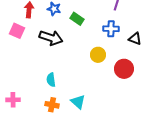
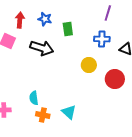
green rectangle: (77, 19) -> (68, 29), turned 48
cyan semicircle: (51, 80) -> (34, 98), moved

